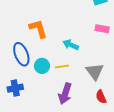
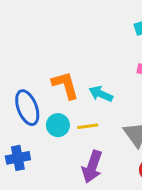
orange L-shape: (38, 29) -> (65, 85), moved

